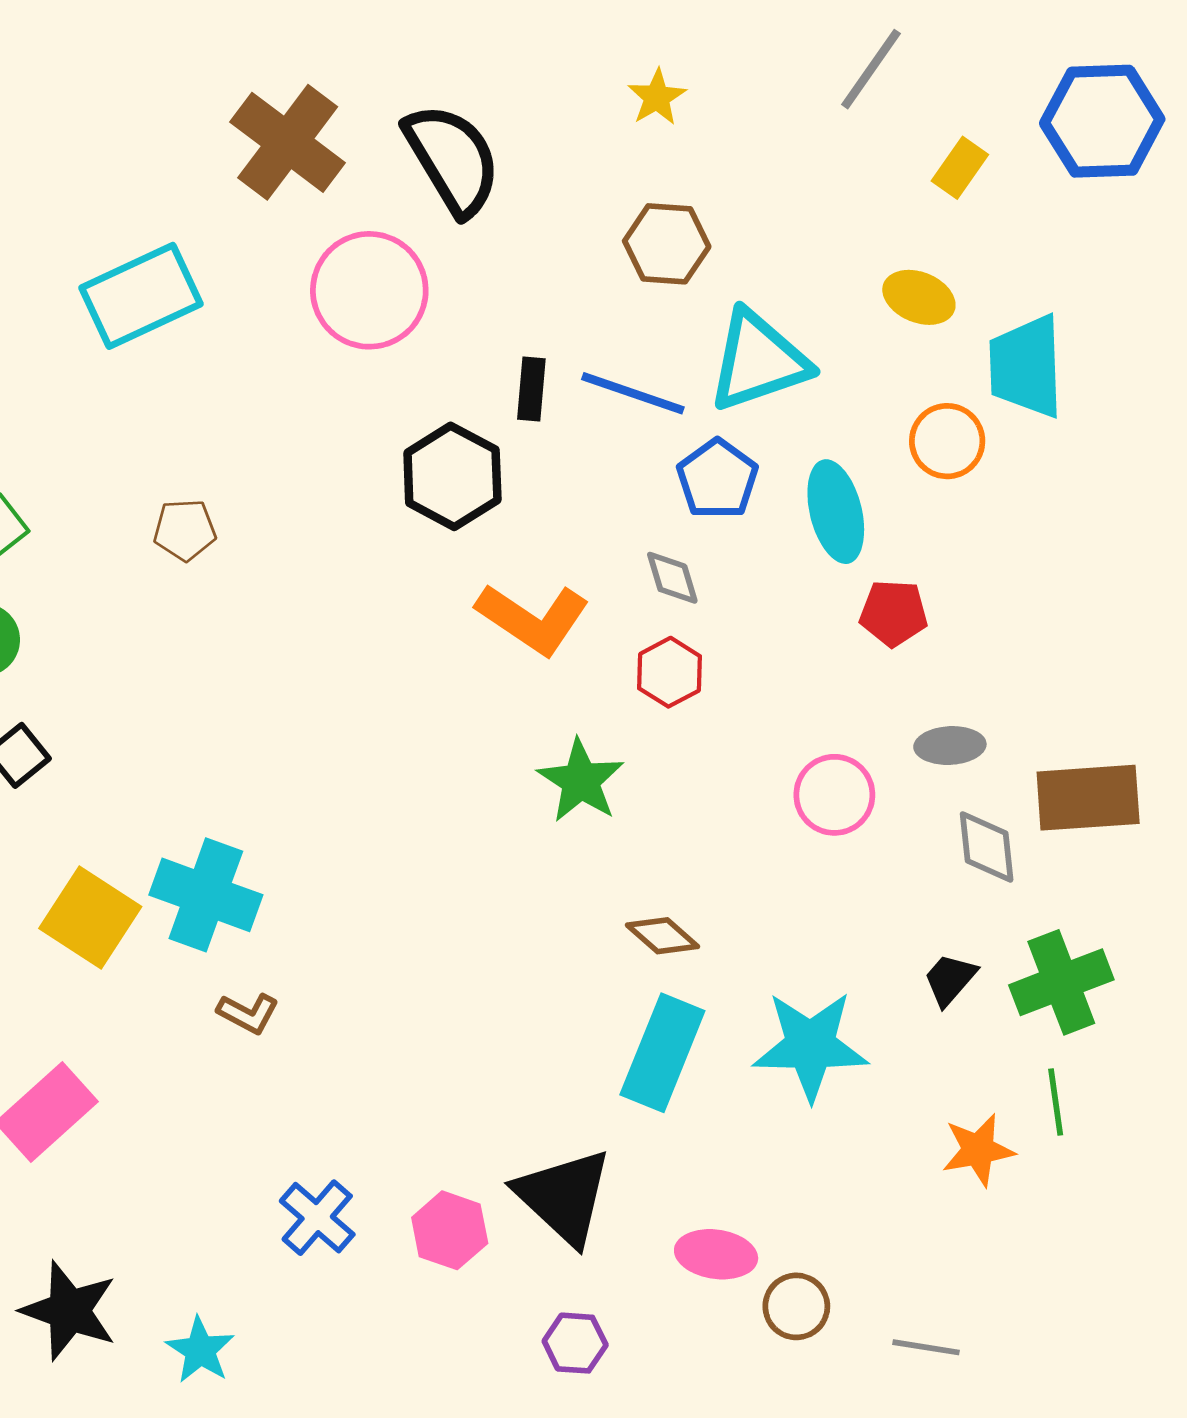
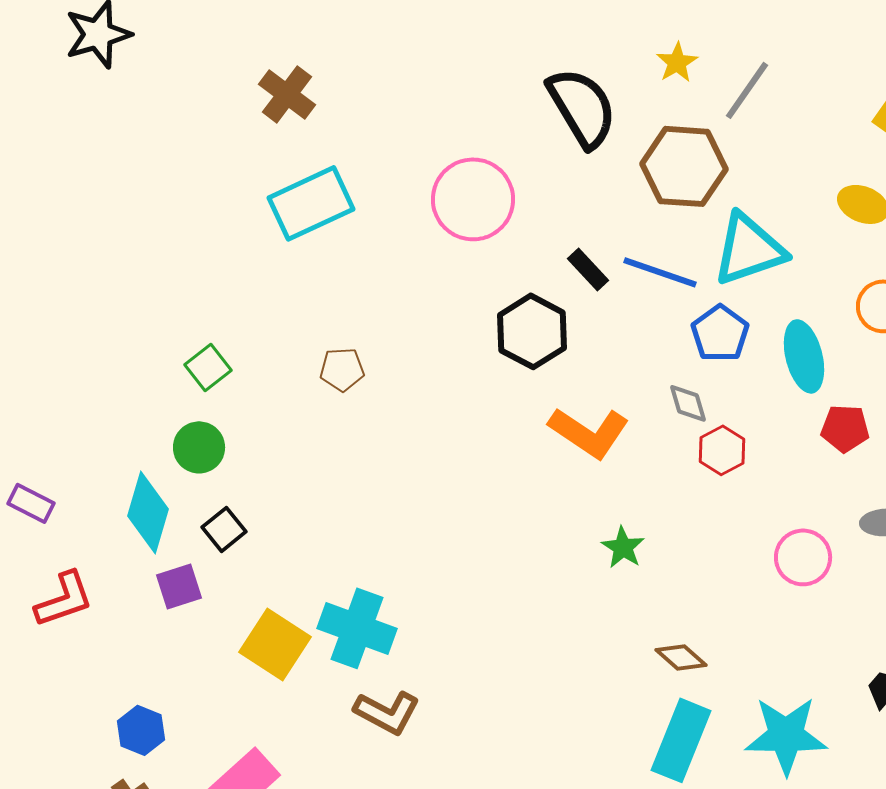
gray line: (871, 69) -> (747, 90), moved
brown cross: (288, 142) -> (287, 94), moved, size x0.7
black semicircle: (452, 159) -> (582, 107), moved
brown hexagon: (667, 244) -> (684, 166), size x1.4
black rectangle: (531, 389) -> (588, 269), turned -48
red hexagon: (670, 672) -> (722, 450), moved
green star: (581, 781) -> (623, 547), size x0.7
brown L-shape: (248, 1013) -> (387, 712), size x1.5

